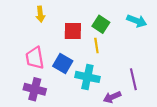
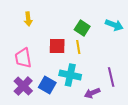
red square: (73, 31) -> (57, 46), moved
blue square: (63, 63) -> (47, 85), moved
purple cross: (35, 89) -> (23, 86), turned 30

